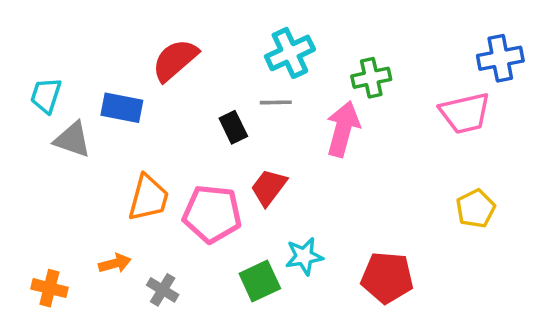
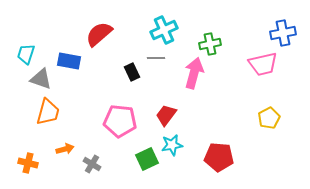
red trapezoid: (269, 187) -> (166, 115), moved
orange trapezoid: (148, 198) -> (48, 112), moved

